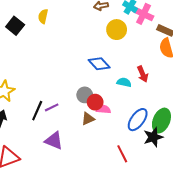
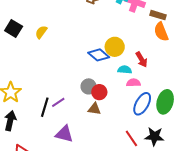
yellow semicircle: (43, 16) -> (41, 32), moved, turned 32
yellow circle: (117, 30) -> (115, 47), moved
pink semicircle: (103, 109) -> (133, 83), moved
brown triangle: (88, 119) -> (94, 109), turned 40
black star: (153, 137) -> (154, 136), moved, turned 30

